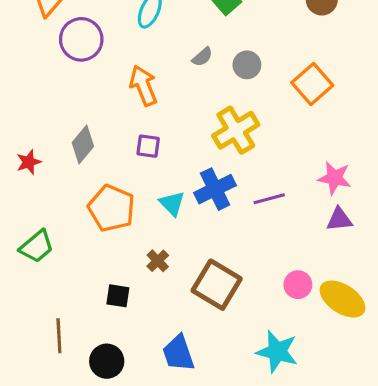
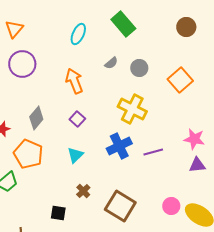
purple circle: (81, 39) -> (22, 64), moved
yellow cross: (236, 130) -> (132, 109), turned -32
purple square: (148, 146) -> (77, 119), turned 35
cyan triangle: (172, 203) -> (75, 155), moved, turned 30
orange pentagon: (112, 208) -> (28, 154), moved

